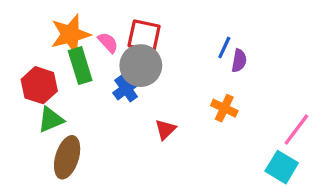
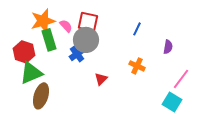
purple semicircle: (239, 61) -> (168, 47), moved
green triangle: (51, 120) -> (31, 73), size x1.4

